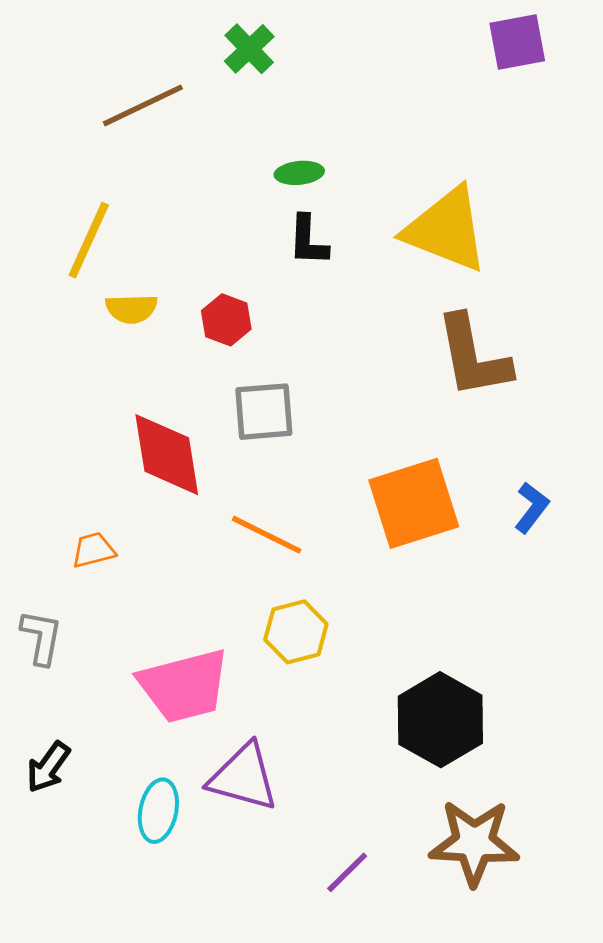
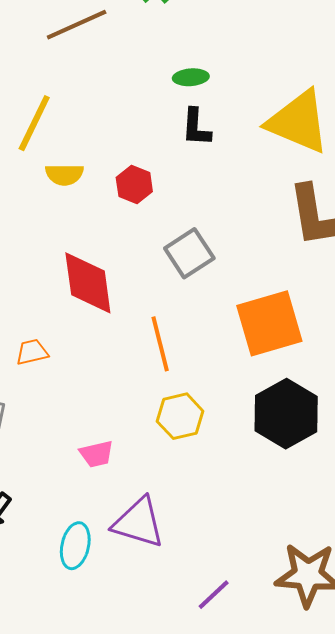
gray square: (264, 412) -> (189, 253), moved, turned -30
orange line: (267, 535) -> (160, 344), turned 48
pink trapezoid: (184, 686) -> (97, 454), size x0.5
black hexagon: (440, 720) -> (286, 414), moved

